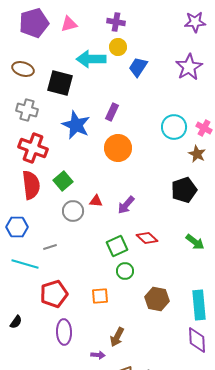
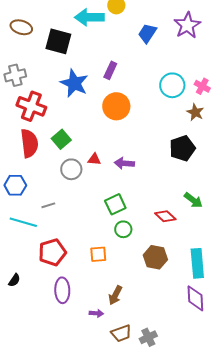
blue trapezoid: (138, 67) -> (147, 33), moved
gray cross: (27, 110) -> (15, 75), moved, turned -30
purple arrow: (126, 205) -> (124, 163), turned 54
red diamond: (147, 238) -> (165, 216), moved

